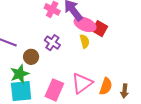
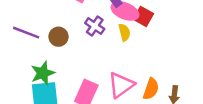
purple cross: (52, 43) -> (95, 26), moved
brown circle: (31, 57) -> (59, 37), moved

